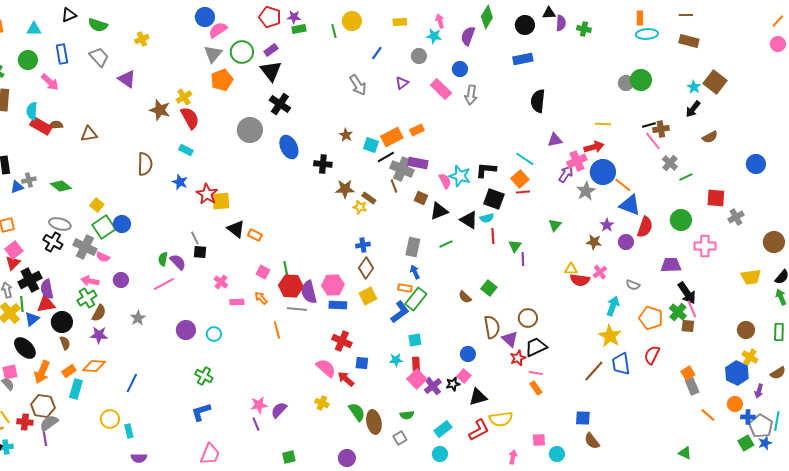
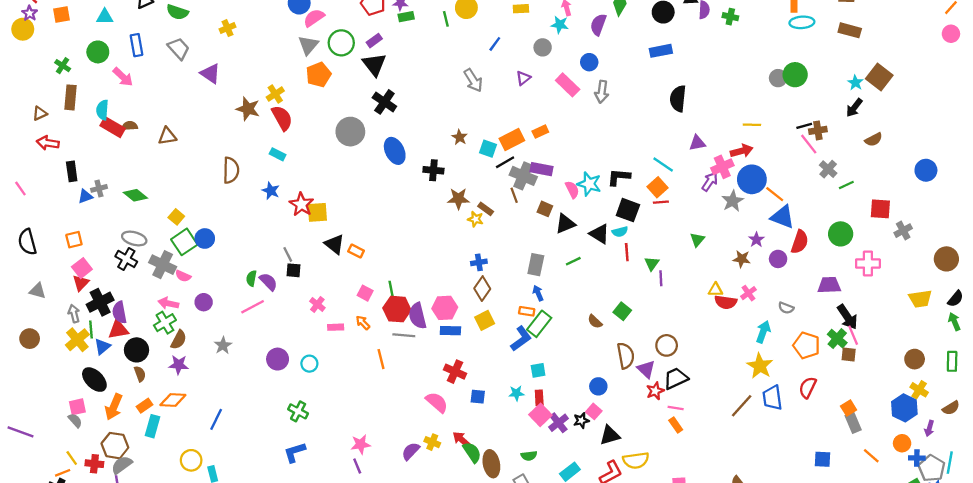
red arrow: (346, 379) -> (462, 440), moved
purple semicircle: (279, 410) -> (411, 451), moved
blue square: (583, 418) -> (822, 459), moved

